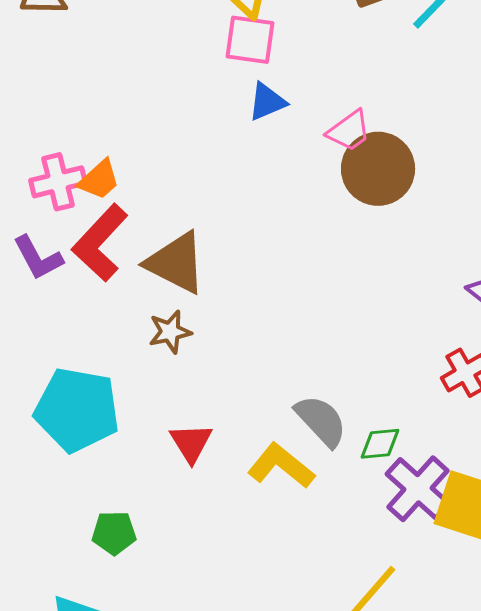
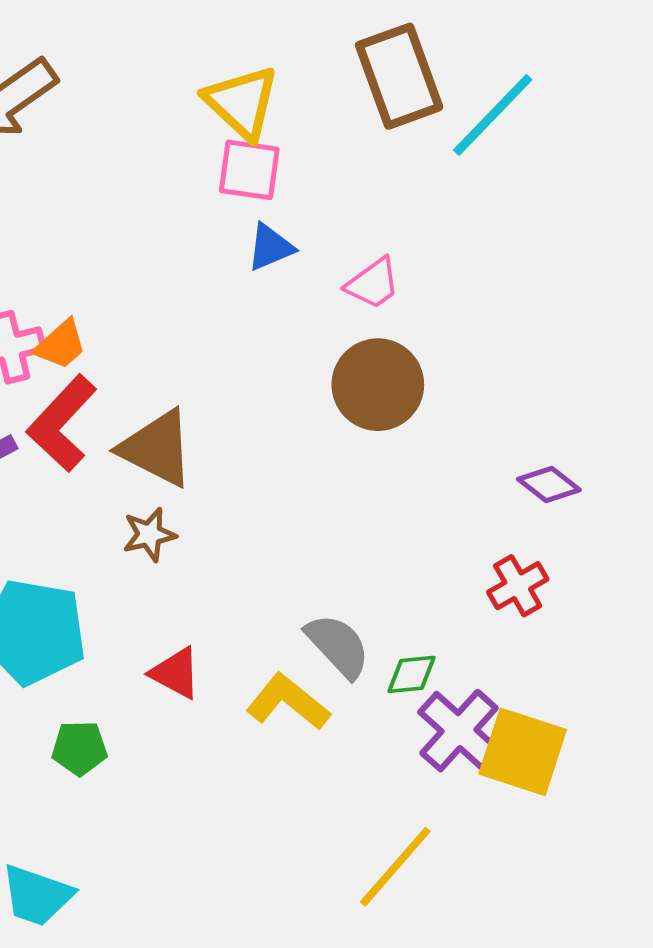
brown circle: (378, 169) -> (378, 385), moved
red triangle: (191, 443) -> (176, 673), turned -30
green pentagon: (114, 533) -> (79, 748), moved

